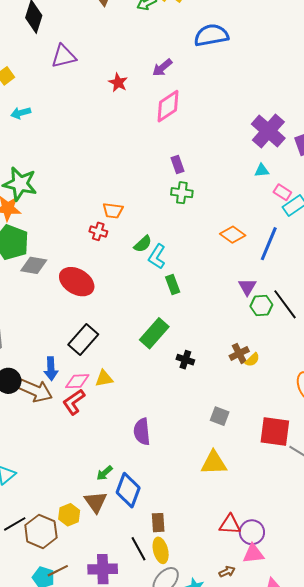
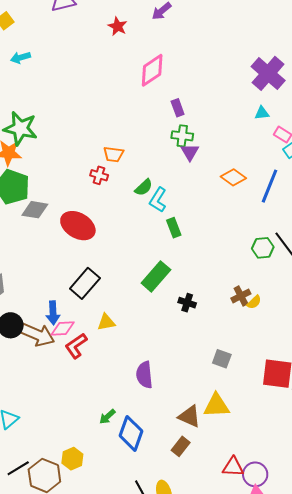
pink diamond: (168, 106) -> (152, 70), moved
purple triangle: (247, 287) -> (190, 152), moved
pink diamond: (77, 381) -> (63, 328), moved
brown triangle: (96, 502) -> (189, 416), moved, turned -30
brown rectangle: (158, 523) -> (181, 446), moved, turned 42

